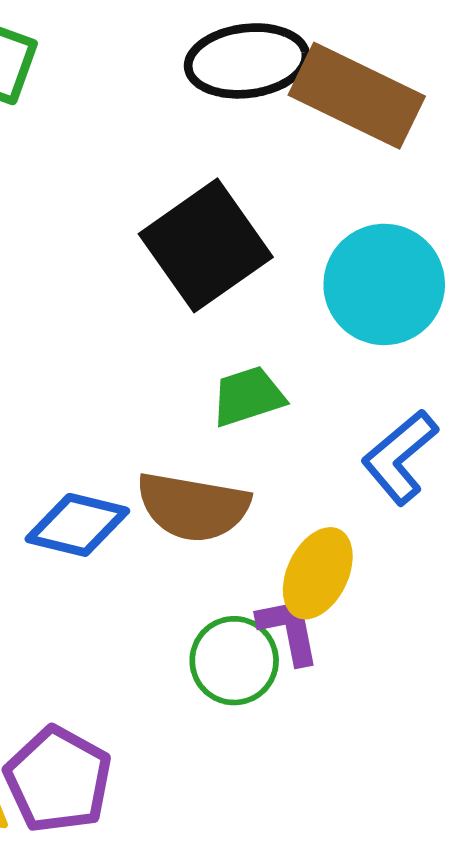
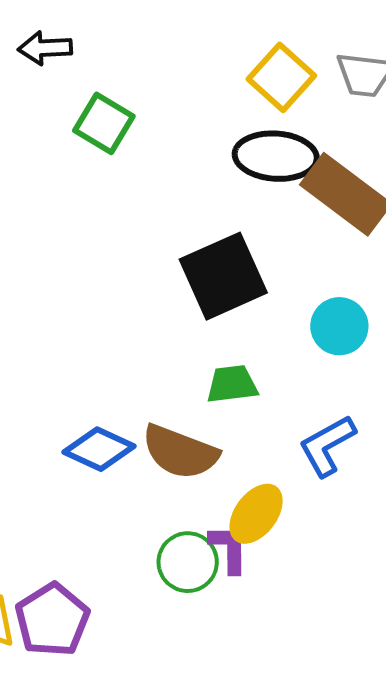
cyan circle: (384, 284) -> (339, 326), size x0.7

